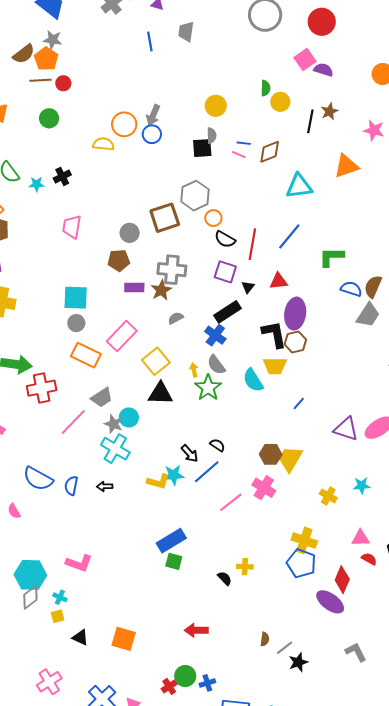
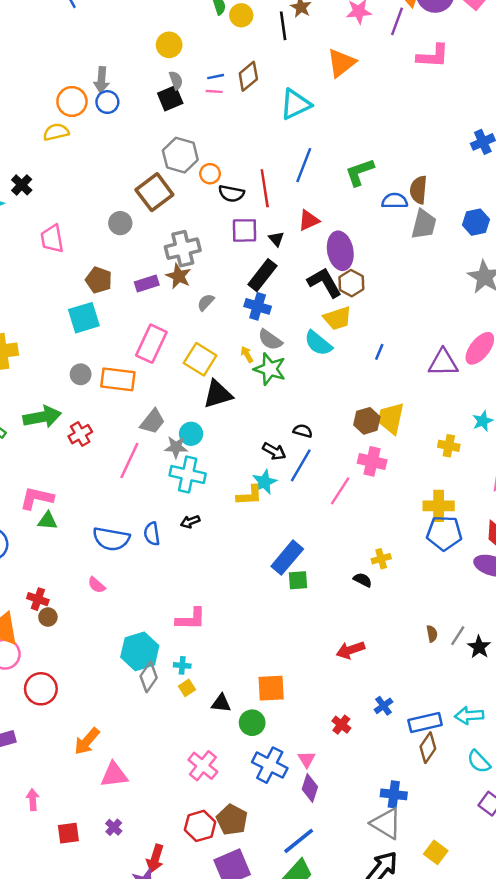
brown pentagon: (119, 260) -> (99, 280), moved, turned -30
gray circle: (76, 323) -> (81, 374), moved
red cross: (42, 388) -> (80, 434), size x0.7
green circle: (185, 676) -> (252, 723), moved

